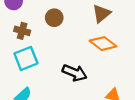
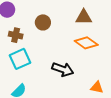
brown triangle: (101, 14) -> (84, 17), turned 42

